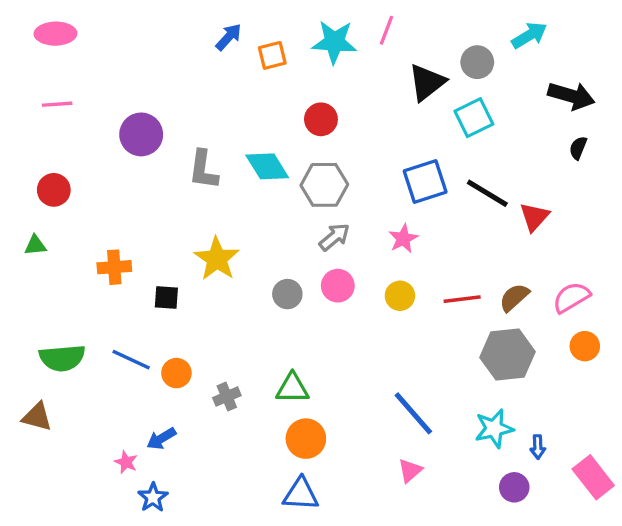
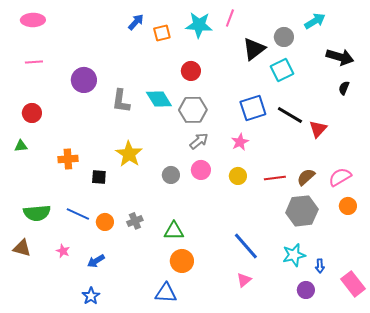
gray cross: (227, 397) -> (135, 221), moved
pink star: (126, 462) -> (63, 251), moved
blue triangle: (301, 494) -> (166, 293), moved

